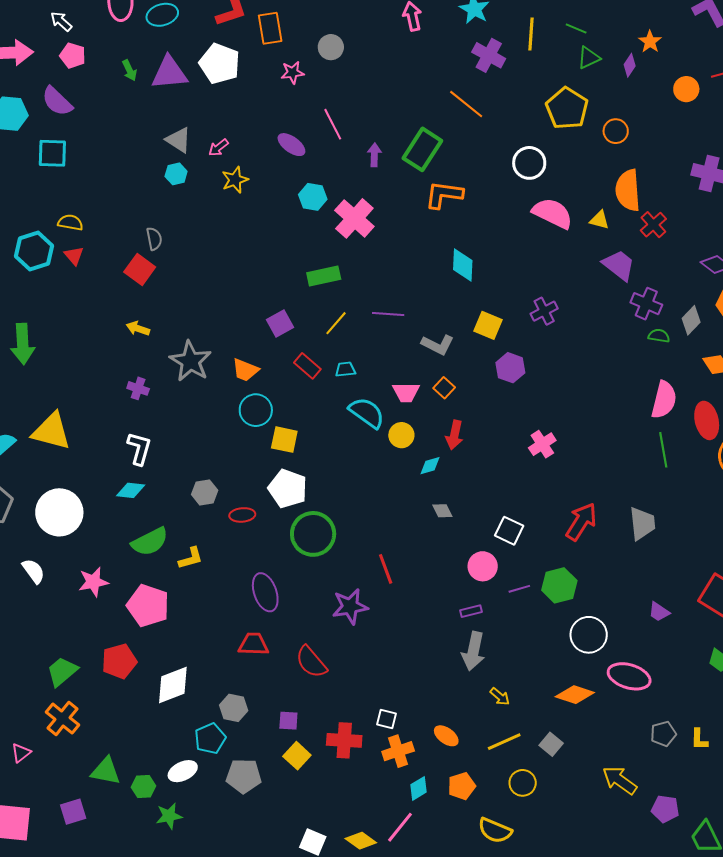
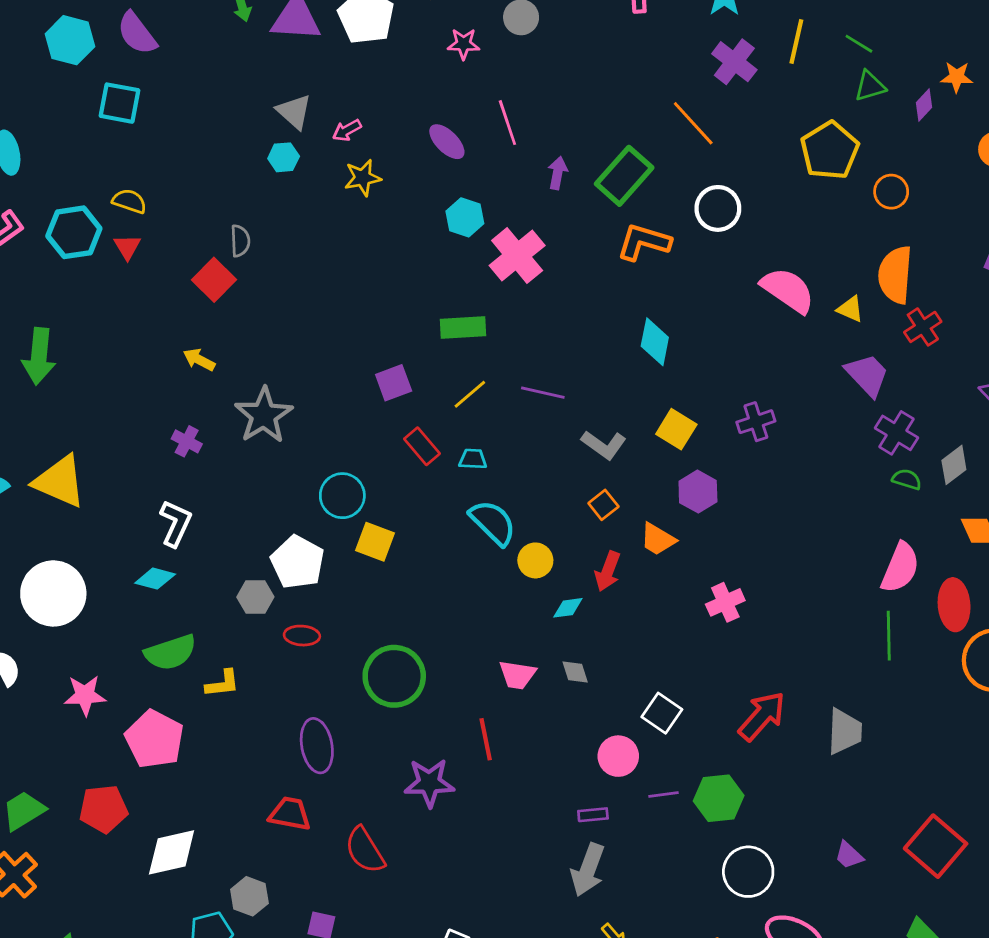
orange star: (650, 42) -> (957, 77), turned 30
white circle: (529, 163) -> (718, 208), moved
orange trapezoid: (245, 370) -> (658, 539), moved
pink trapezoid: (406, 392) -> (517, 675), moved
white pentagon: (288, 489) -> (298, 562), moved

